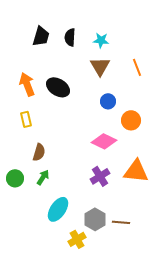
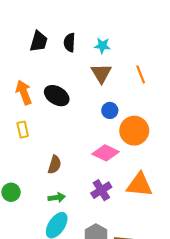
orange circle: (131, 120) -> (134, 131), size x1.4
brown semicircle: (39, 152) -> (55, 165), moved
green arrow: (43, 177) -> (57, 198), moved, turned 49

